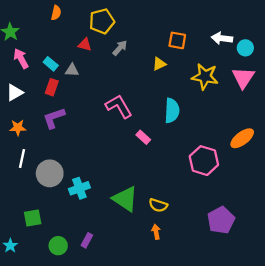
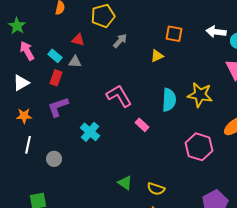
red triangle: (85, 45) -> (78, 40), moved
yellow star: (205, 77) -> (200, 95), moved
gray circle: (50, 173) -> (54, 159), size x0.6
cyan cross: (79, 188) -> (90, 132), moved, turned -30
green triangle: (125, 199) -> (125, 183), size x0.6

